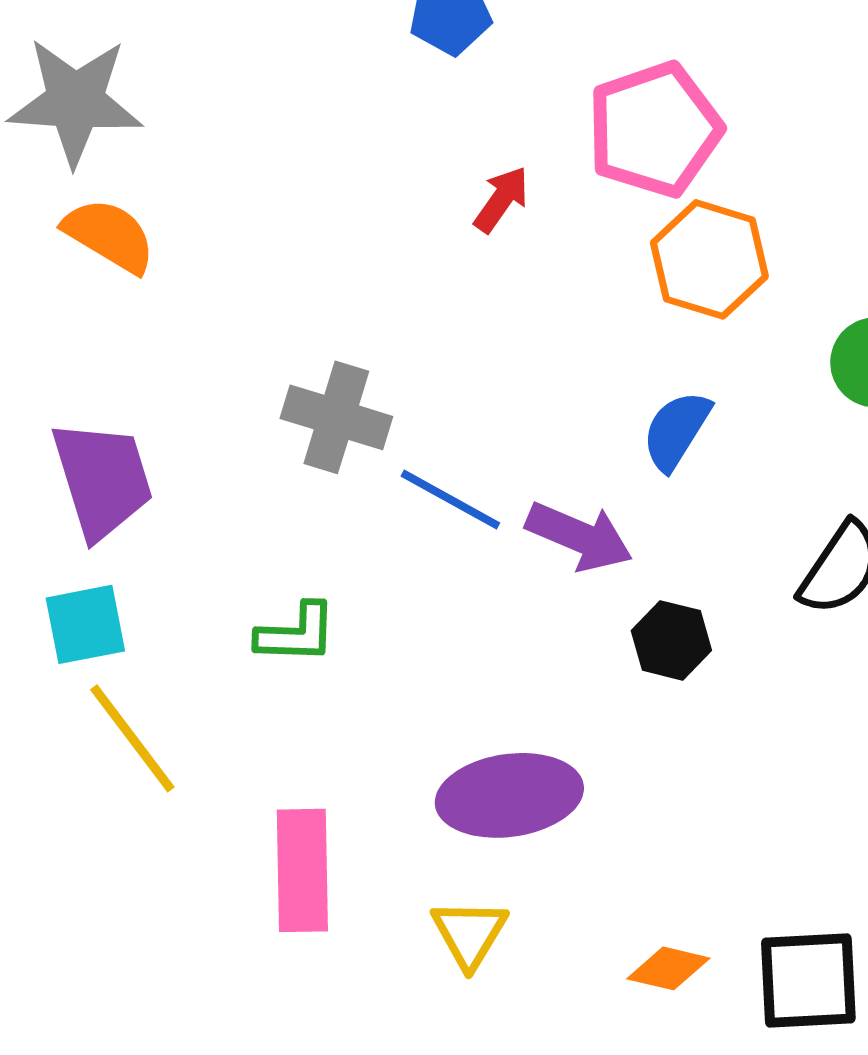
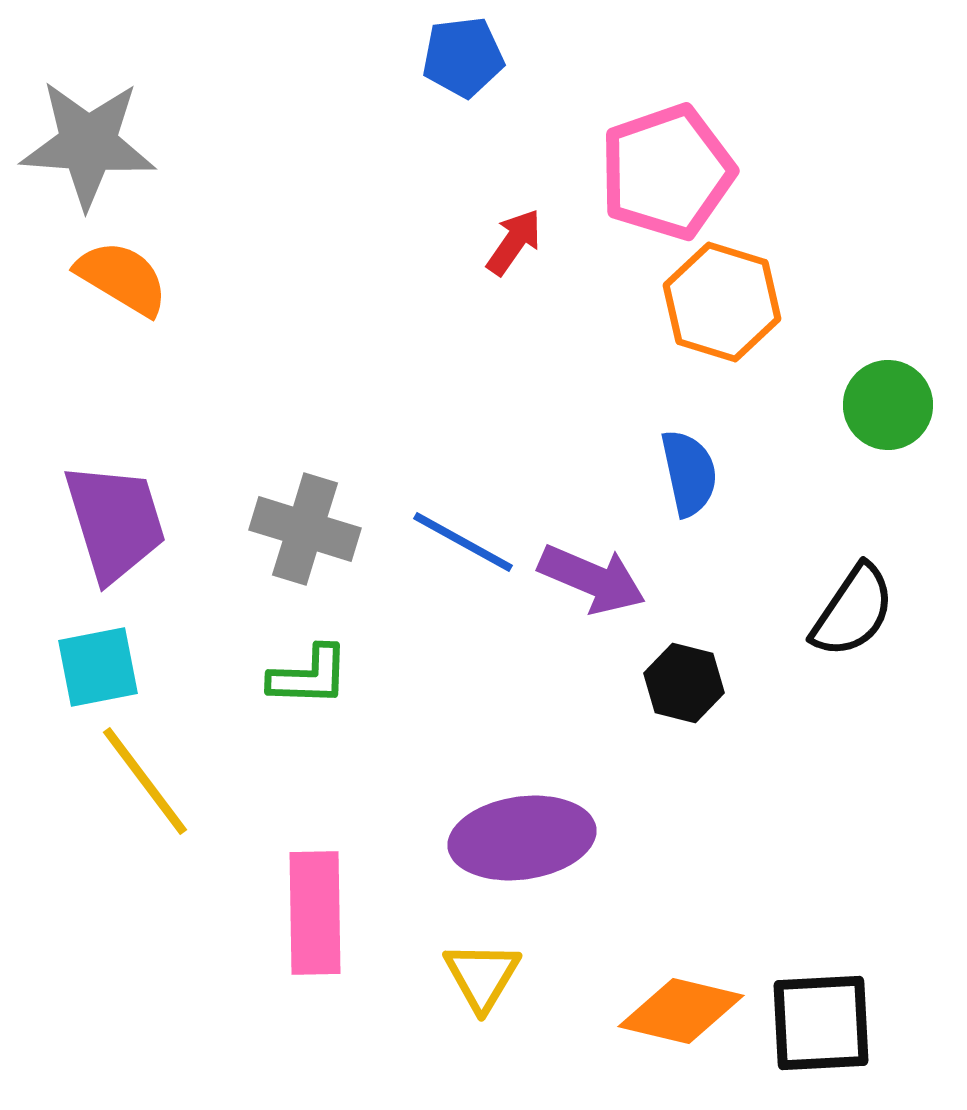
gray cross: (336, 417) -> (305, 529), moved
blue semicircle: (676, 430) -> (689, 473), turned 136
orange diamond: (668, 968) -> (681, 1011), size x1.5

